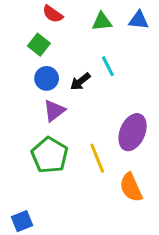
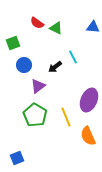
green triangle: (102, 22) -> (56, 28), moved, turned 32
green square: (39, 45) -> (13, 43), moved, turned 32
blue circle: (47, 78) -> (24, 65), moved

